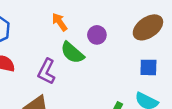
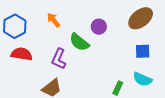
orange arrow: (60, 22) -> (54, 20), moved

